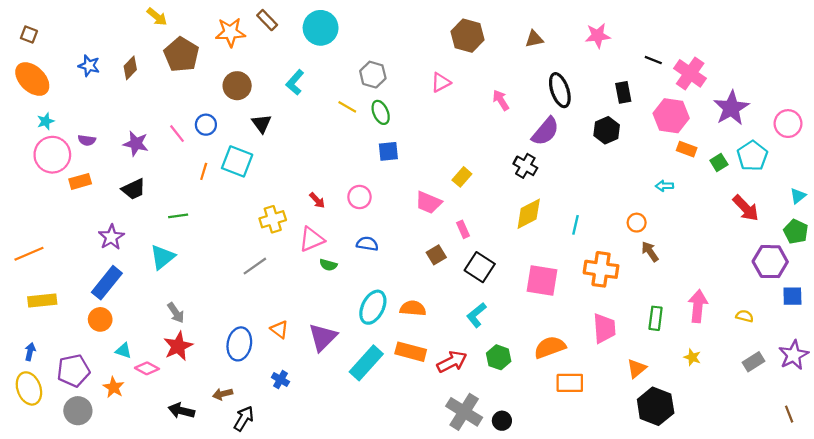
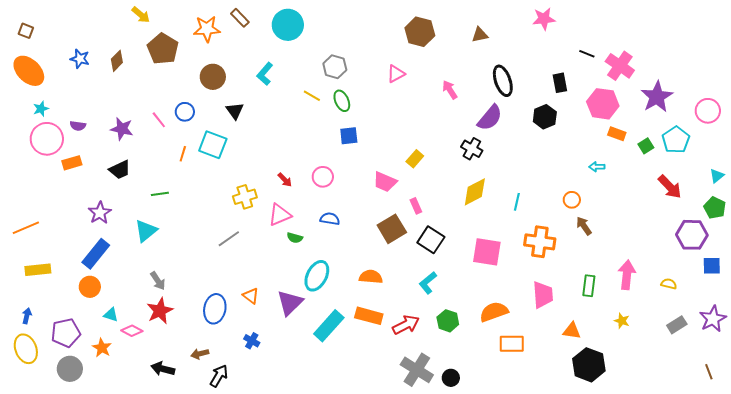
pink star: (598, 36) -> (544, 19), moved
brown square: (436, 255) -> (392, 229), size x1.6
cyan ellipse: (373, 307) -> (317, 276), moved
orange triangle: (637, 368) -> (572, 331), turned 48

